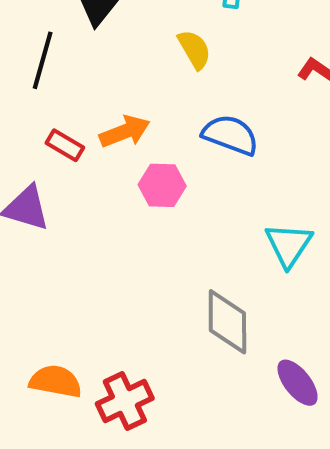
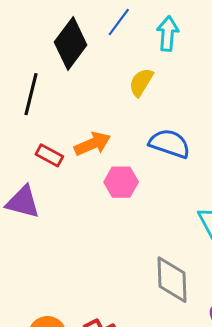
yellow semicircle: (194, 49) -> (141, 82), turned -116

